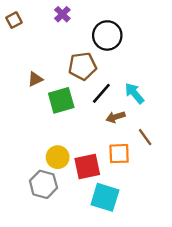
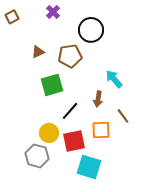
brown triangle: (35, 79) -> (38, 52), moved
black line: (101, 93) -> (70, 111), moved
brown arrow: (116, 117) -> (98, 99), turned -63

